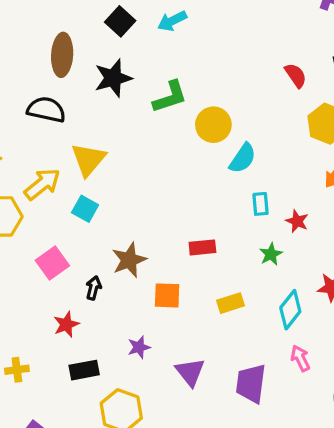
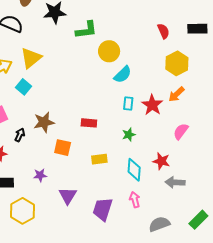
red star: (297, 221) -> (152, 105), moved, size x1.5
cyan diamond: (290, 310) -> (134, 170), turned -45

